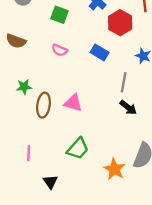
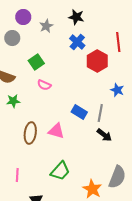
green square: (60, 15) -> (36, 62), moved, turned 35
blue rectangle: (100, 52) -> (79, 112), moved
green star: (24, 87) -> (13, 101), moved

